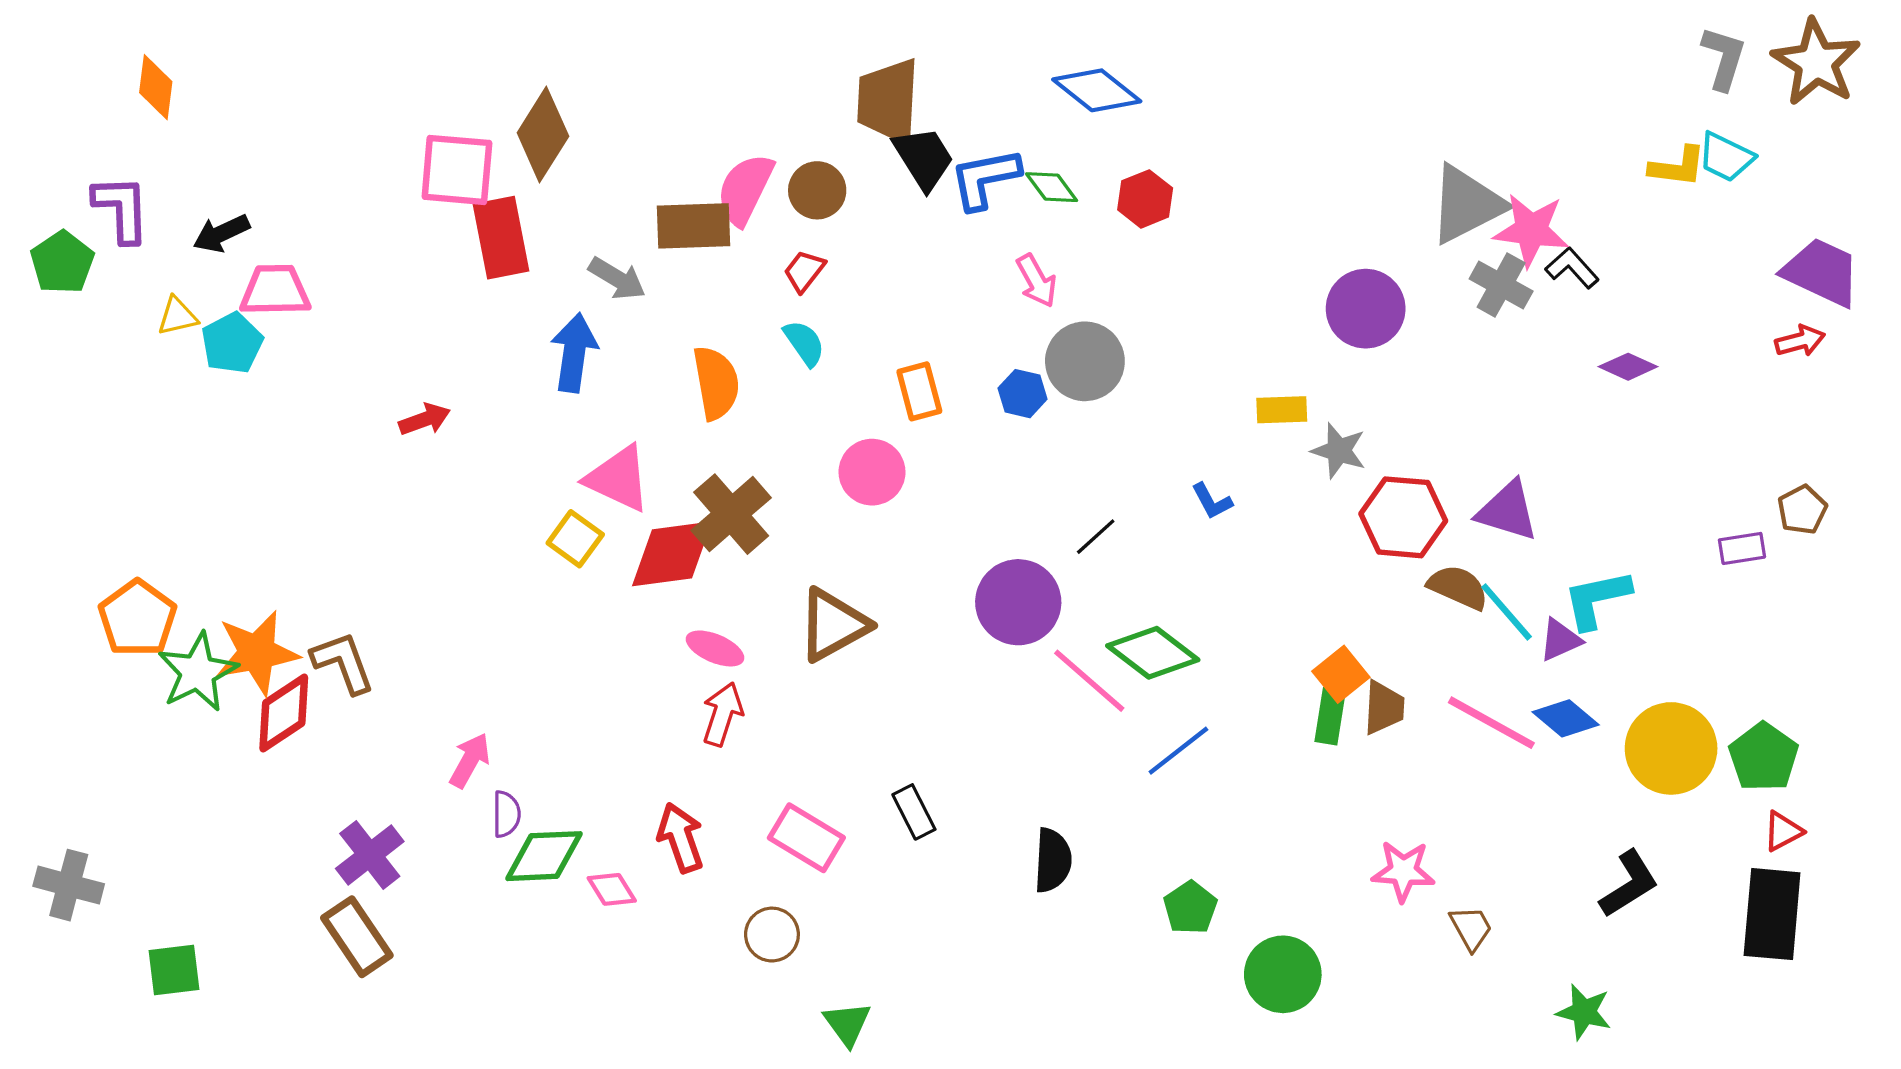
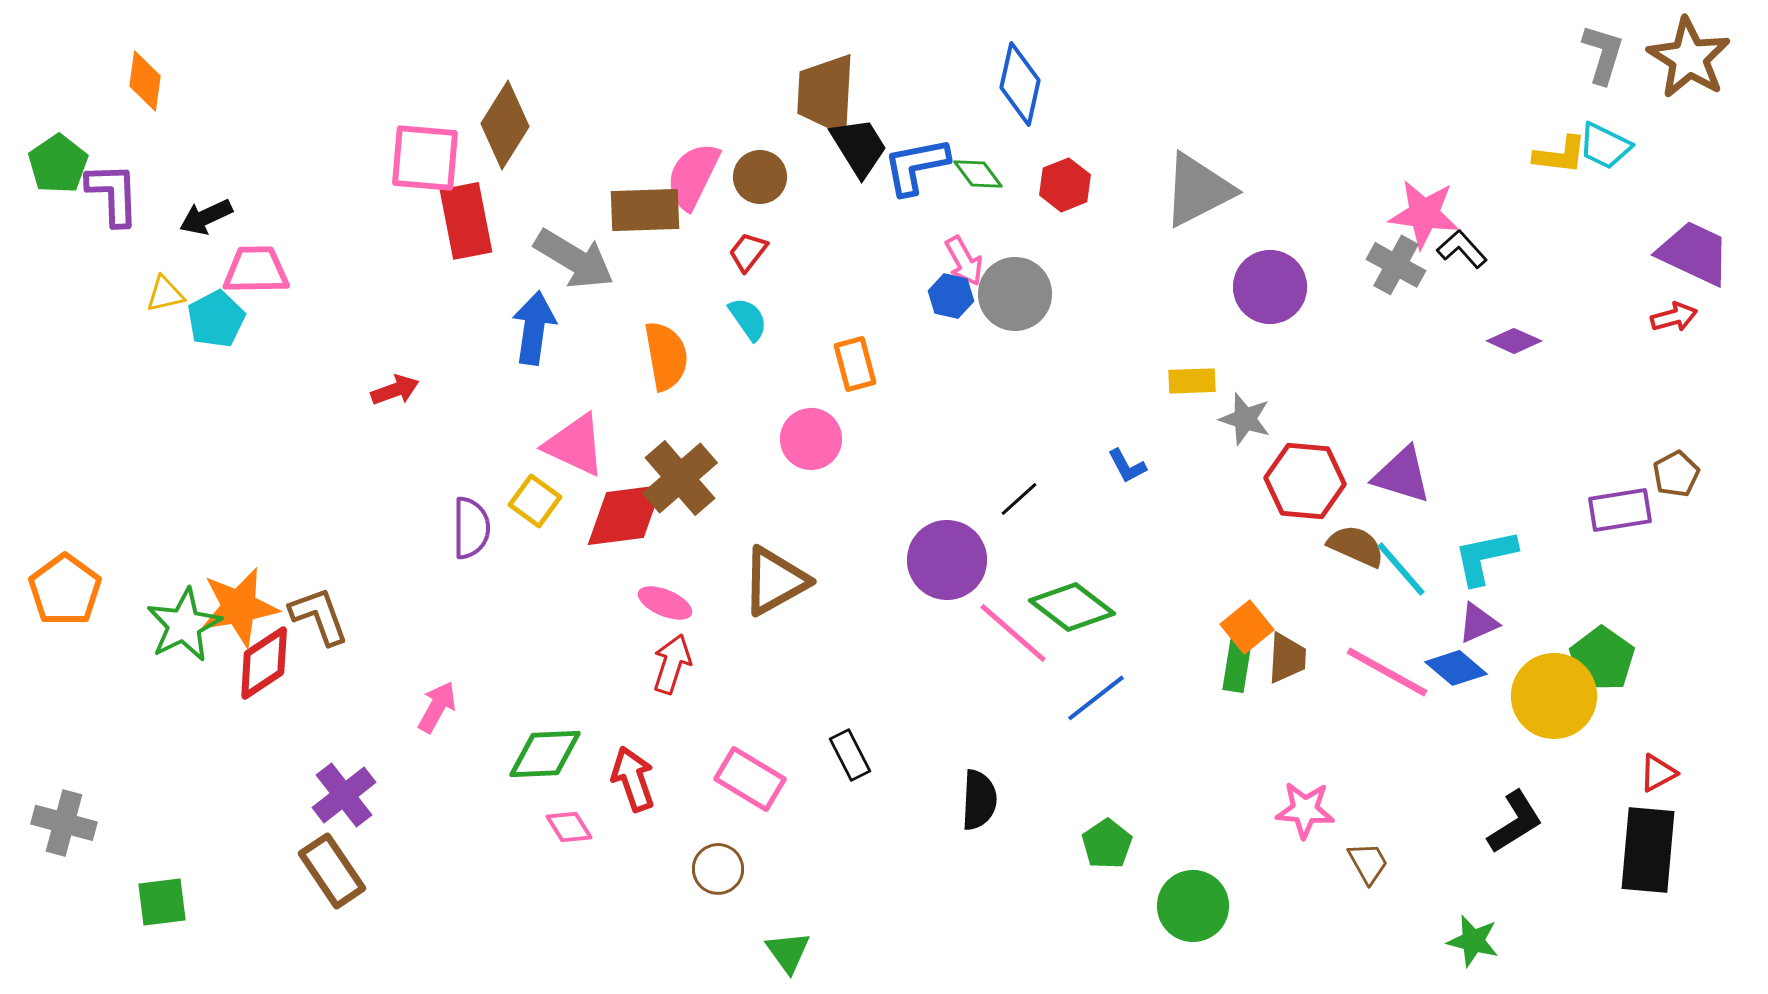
blue diamond: (1097, 90) -> (1020, 84), turned 64
gray triangle: (1467, 204) -> (1198, 190), moved
green pentagon: (62, 262) -> (58, 164), moved
gray arrow: (617, 279) -> (574, 259), size x1.5
gray circle: (1085, 361) -> (1015, 294), moved
blue hexagon: (1023, 394) -> (951, 296), moved
purple rectangle: (1742, 548) -> (1620, 510), size x1.4
orange pentagon: (137, 618) -> (65, 590), moved
purple triangle: (1560, 640) -> (1478, 623), moved
green pentagon: (1764, 757) -> (1602, 659), moved
purple semicircle: (506, 814) -> (471, 528), moved, size x1.4
green diamond: (544, 856) -> (545, 754), moved

